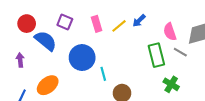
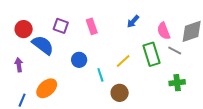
yellow line: (119, 26) -> (123, 61), moved
blue circle: (82, 58) -> (79, 60), size x0.6
green cross: (171, 84) -> (177, 83), moved, turned -35

